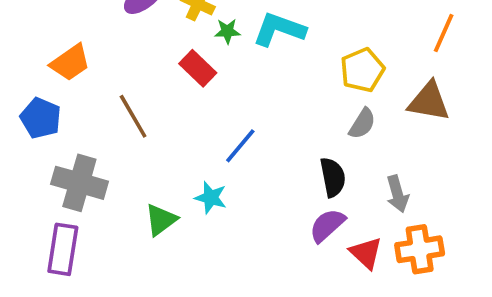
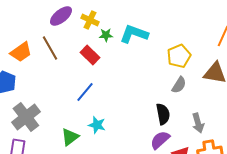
brown line: (133, 116) -> (50, 48), moved
blue line: (240, 146) -> (85, 92), moved
gray cross: (79, 183) -> (26, 117), turned 36

